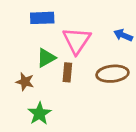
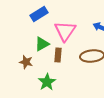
blue rectangle: (42, 18) -> (39, 14), turned -30
green star: (39, 114) -> (47, 82), moved

